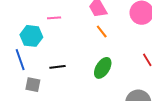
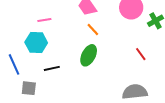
cyan hexagon: (31, 36) -> (36, 43), moved
green ellipse: (103, 68) -> (89, 55), moved

